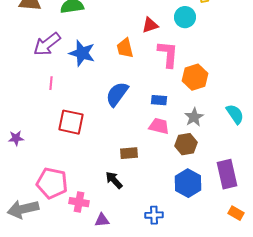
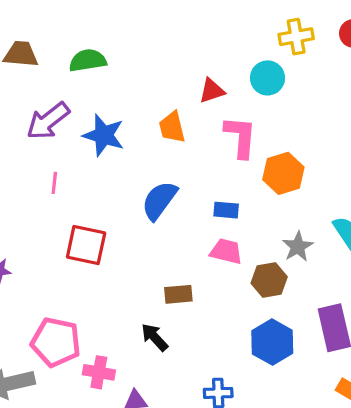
gray star: (194, 117) -> (298, 247), moved

